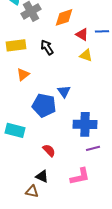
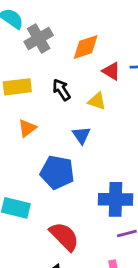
yellow triangle: (86, 55) -> (97, 101), moved
blue triangle: (64, 91) -> (81, 135), moved
red semicircle: (49, 150) -> (64, 236), size x1.6

